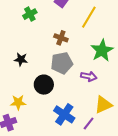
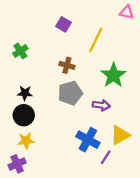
green cross: (30, 14) -> (20, 51), moved
black circle: (44, 85) -> (24, 115), moved
blue cross: (64, 114) -> (88, 140), moved

